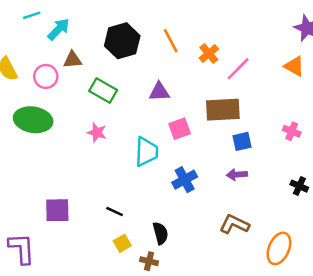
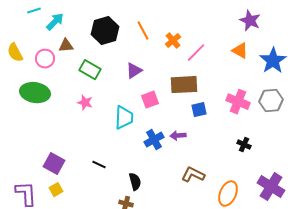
purple triangle: (159, 92) -> (134, 71), turned -30
pink cross: (292, 131) -> (238, 102), size x1.6
purple arrow: (237, 175) -> (178, 136), moved
purple square: (57, 210) -> (54, 164), turned 30
yellow square: (122, 243) -> (56, 190), moved

